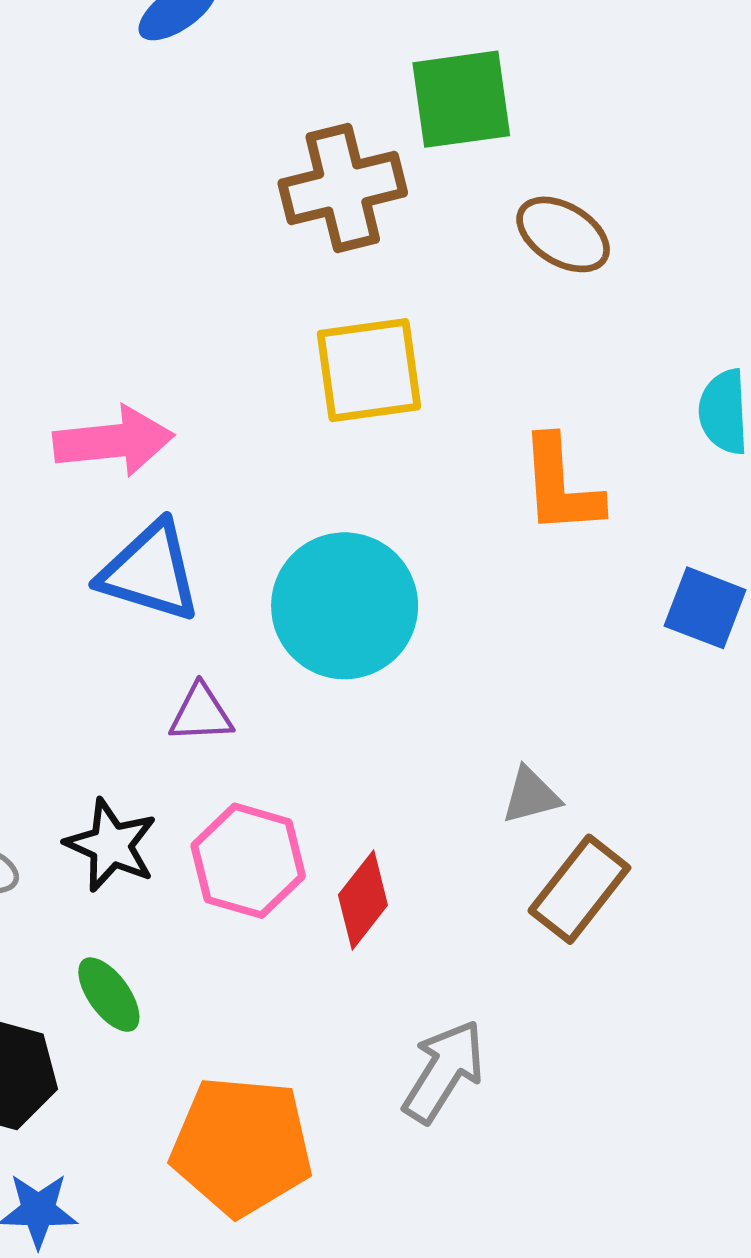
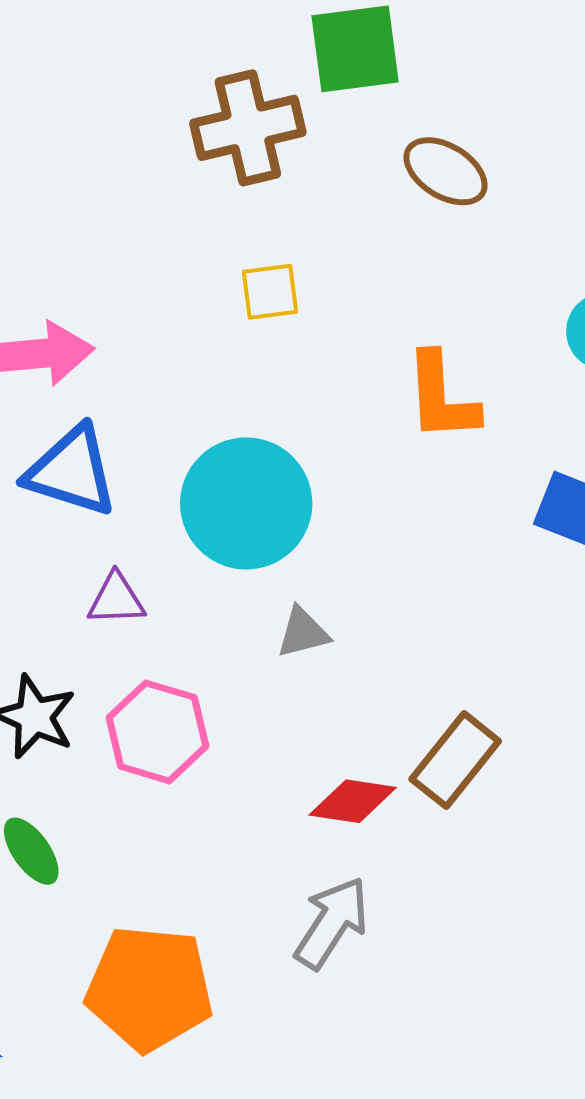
yellow square: (369, 370) -> (270, 292), size x0.6
gray triangle: (531, 795) -> (303, 633), moved
red diamond: (363, 900) -> (353, 801), moved, turned 60

